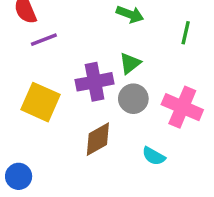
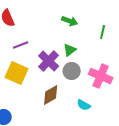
purple line: (44, 40) -> (21, 45), moved
purple cross: (95, 82) -> (49, 61), turned -35

